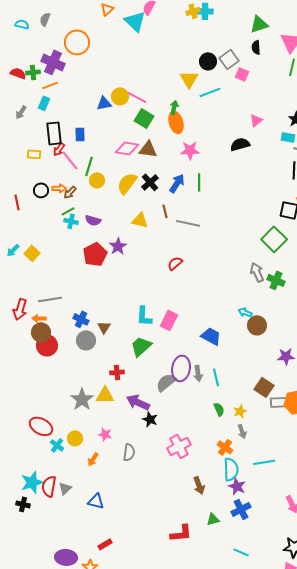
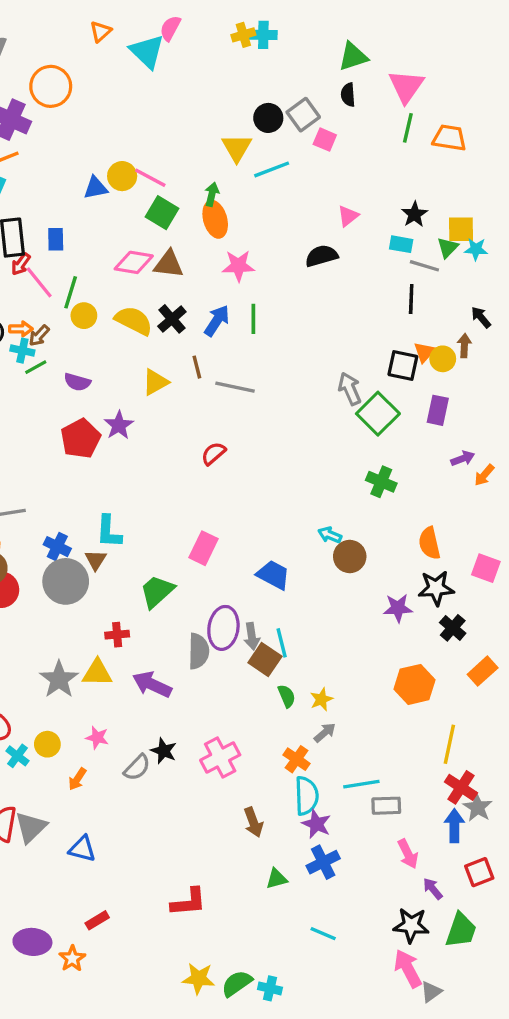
yellow semicircle: (127, 183) -> (134, 321), turned 80
yellow triangle: (140, 220) -> (155, 382), turned -42
cyan cross: (71, 221) -> (22, 351), moved
gray arrow: (257, 272) -> (350, 389), moved
cyan L-shape: (144, 316) -> (109, 532), moved
gray circle: (86, 340) -> (66, 581), size x1.4
gray semicircle: (166, 382) -> (199, 651), turned 130
brown square: (264, 387) -> (265, 659), moved
gray rectangle: (279, 402) -> (386, 806), moved
black star: (150, 419) -> (164, 751), moved
gray arrow: (242, 431) -> (325, 733), turned -112
gray semicircle: (129, 452) -> (137, 767), turned 36
gray triangle: (65, 488) -> (31, 827), size x1.5
red L-shape: (181, 533) -> (189, 902), moved

